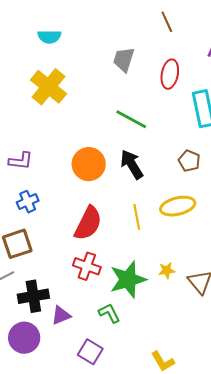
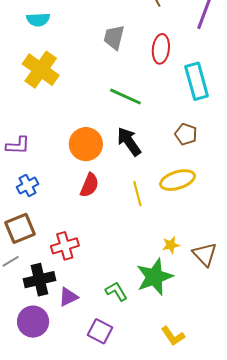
red semicircle: (88, 223) -> (89, 185), moved, size x0.7
red cross: (87, 266) -> (65, 246), moved, turned -32
green star: (128, 279) -> (154, 277), moved

